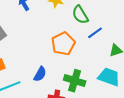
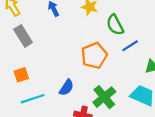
green cross: (75, 81) -> (104, 97), turned 30

